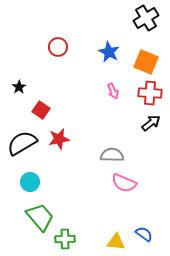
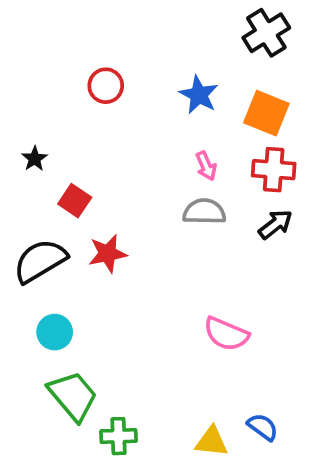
gray semicircle: (112, 155) -> (204, 212), moved

